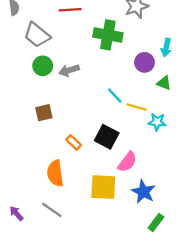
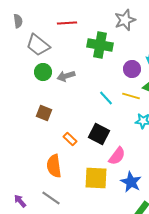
yellow line: (136, 107) -> (131, 96), moved
brown square: (44, 113) -> (44, 113), turned 35

